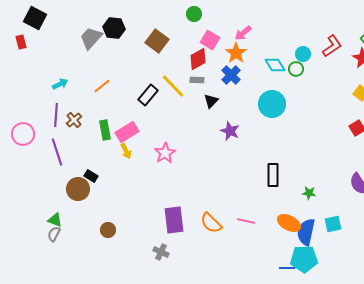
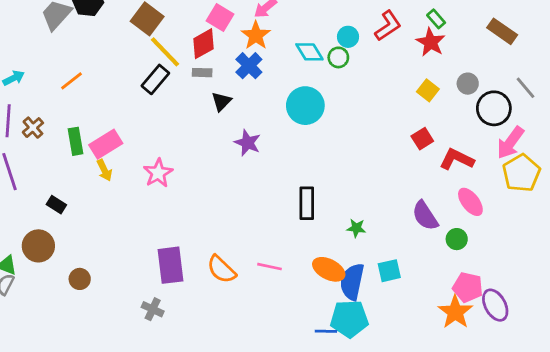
yellow line: (173, 86) -> (165, 52), moved
black rectangle: (148, 95) -> (155, 79), moved
brown circle: (78, 189) -> (38, 246), moved

